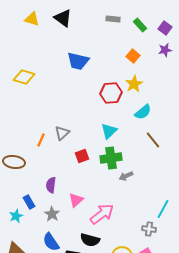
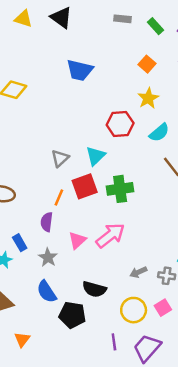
red hexagon: (111, 93) -> (120, 124), moved
cyan triangle: (109, 131) -> (96, 156), moved
orange line: (41, 140) -> (59, 197), moved
red square: (82, 156) -> (85, 186), size x1.5
gray arrow: (126, 176) -> (138, 272), moved
pink arrow: (102, 214) -> (110, 235), moved

